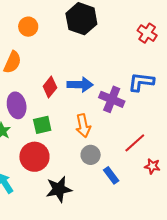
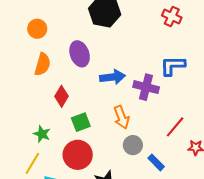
orange circle: (28, 27) -> (37, 29), moved
red diamond: (50, 87) -> (62, 96), moved
purple ellipse: (17, 105) -> (80, 54), moved

